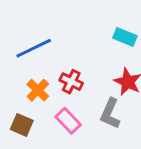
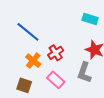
blue line: (34, 48) -> (28, 32), turned 70
red cross: (71, 82) -> (56, 53), turned 35

